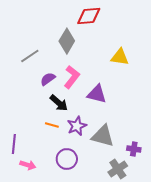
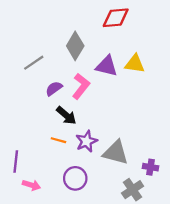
red diamond: (89, 16) -> (116, 18), moved
purple triangle: (97, 94) -> (107, 66), moved

